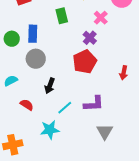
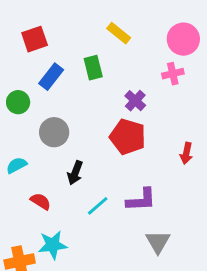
pink cross: (101, 18) -> (173, 74), moved, turned 32
blue rectangle: (33, 34) -> (51, 77), moved, turned 36
red pentagon: (85, 62) -> (128, 137), turned -30
cyan star: (50, 130) -> (53, 245), moved

